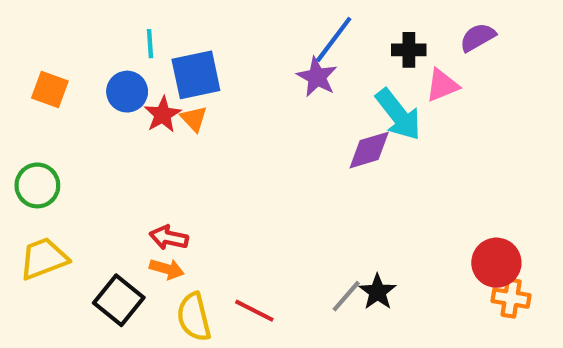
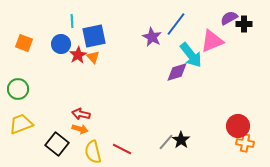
blue line: (334, 39) -> (176, 24), moved
black cross: (409, 50) -> (244, 24), moved
pink triangle: (442, 85) -> (212, 41), size x1.4

